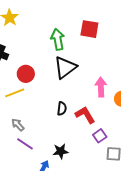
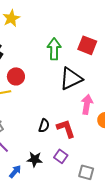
black triangle: (65, 67) -> (71, 79), moved
black semicircle: (62, 109) -> (44, 126), moved
purple square: (100, 136) -> (61, 156), moved, turned -32

